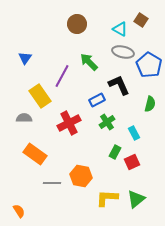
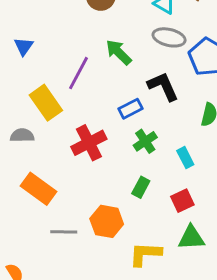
green rectangle: (115, 152) -> (141, 187), moved
green triangle: (136, 199) -> (191, 238), moved, turned 36

